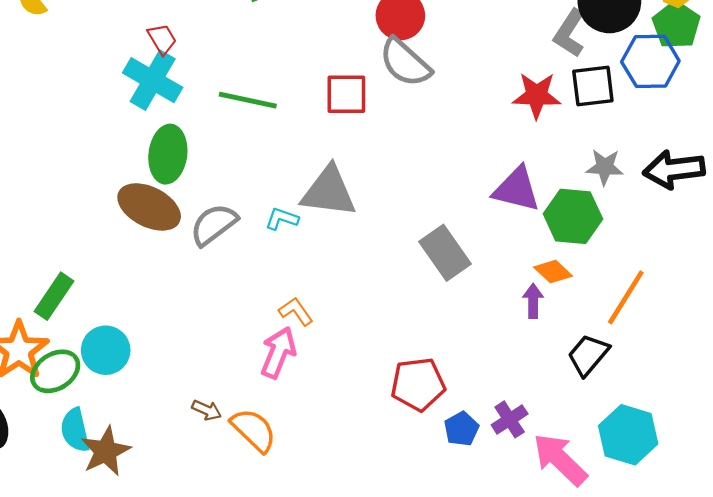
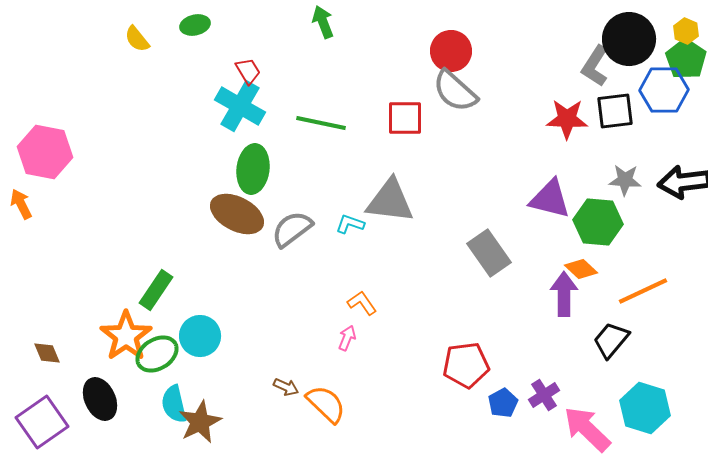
orange line: (626, 297) -> (643, 291), turned 33
purple arrow: (533, 301) -> (564, 294), size x1.5
pink arrow: (278, 353) -> (347, 338), size x0.6

